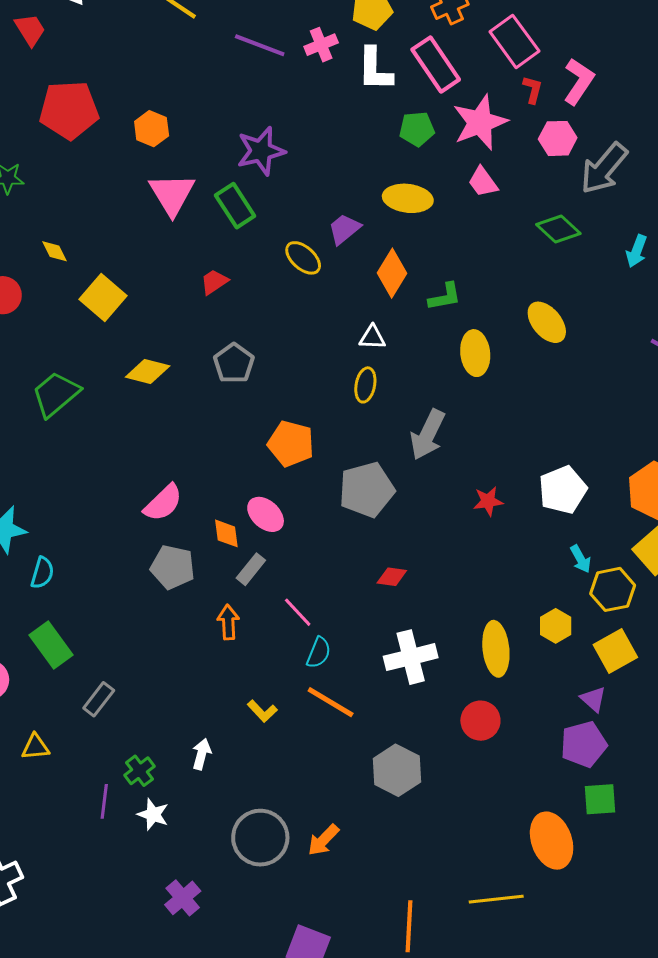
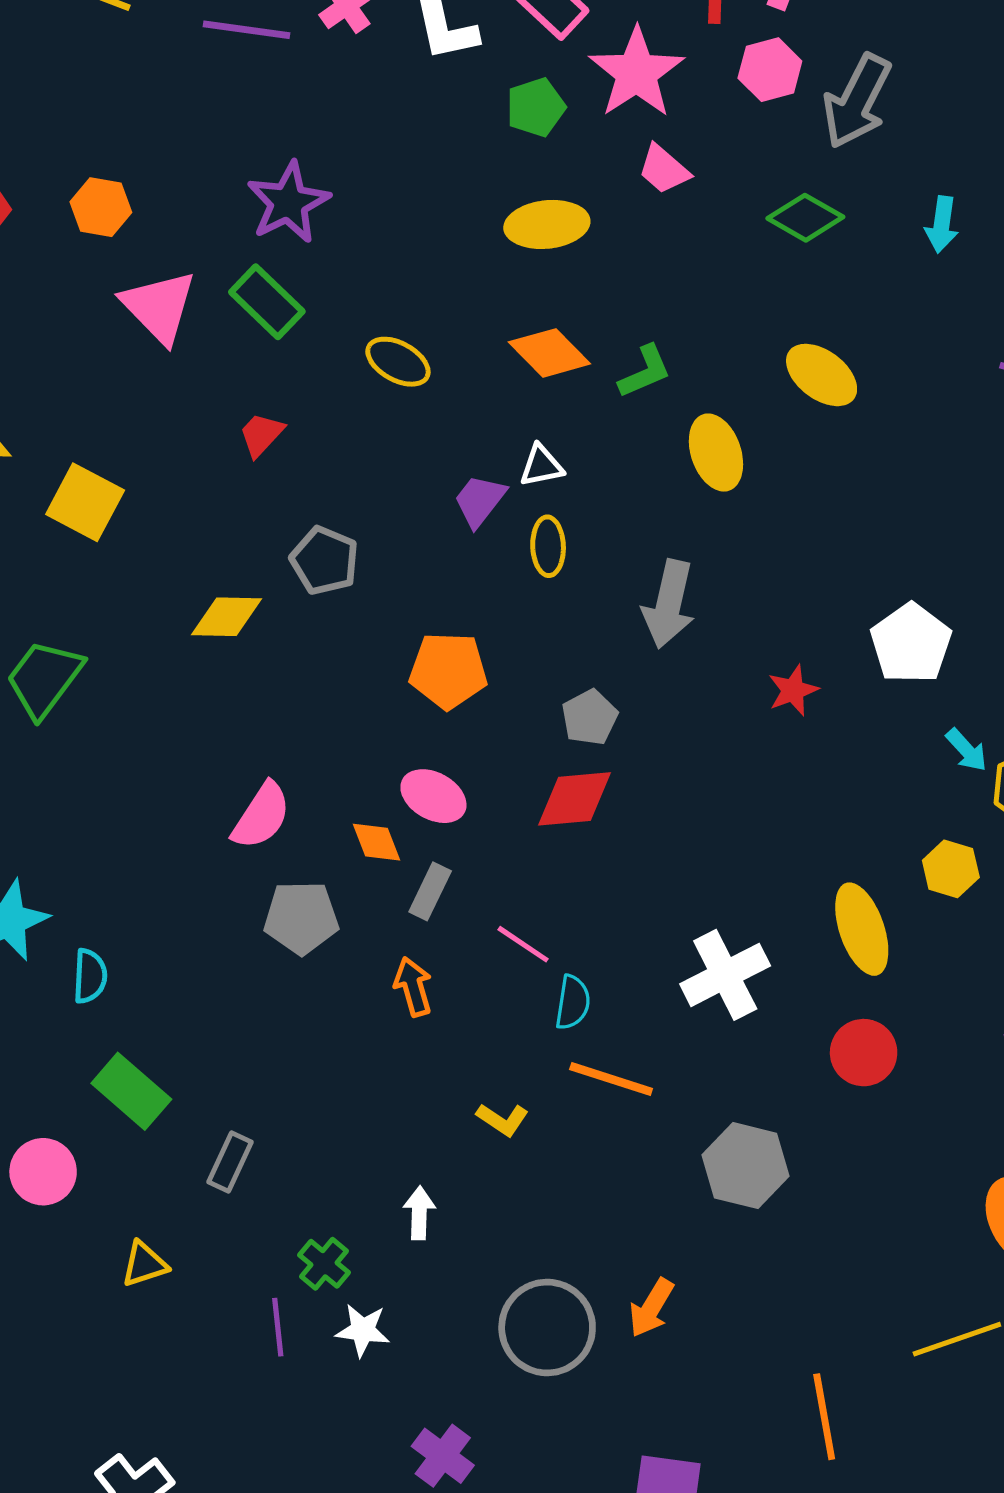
purple trapezoid: (344, 229) -> (480, 501), moved
orange diamond: (392, 273) -> (549, 353), turned -63
yellow diamond: (148, 372) -> (226, 617), moved
gray pentagon: (367, 490) -> (590, 717), size x0.6
red diamond: (392, 577) -> (574, 799), moved, size x1.6

